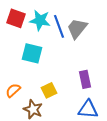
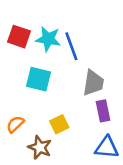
gray trapezoid: (77, 28) -> (93, 83), moved, turned 150

